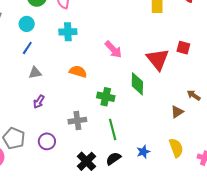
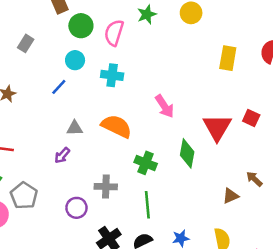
cyan circle: (27, 24) -> (75, 60), moved
orange semicircle: (78, 72) -> (116, 126), size x1.4
gray triangle: (35, 73) -> (75, 128), moved
purple circle: (47, 141) -> (76, 208), moved

